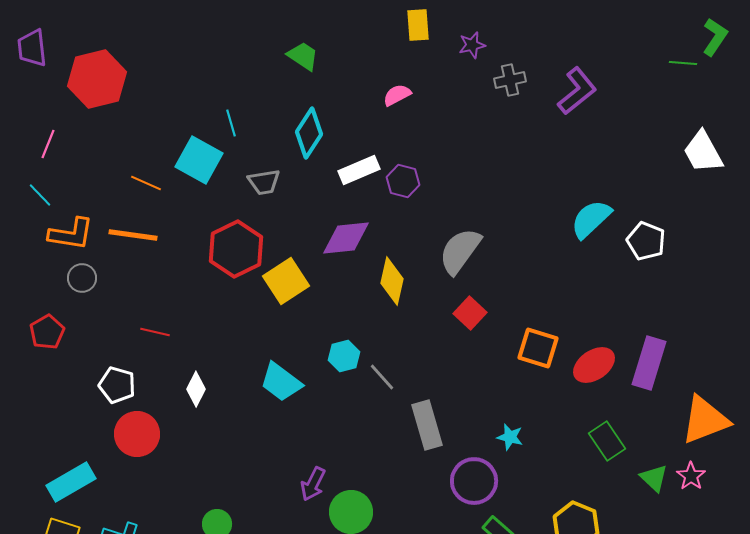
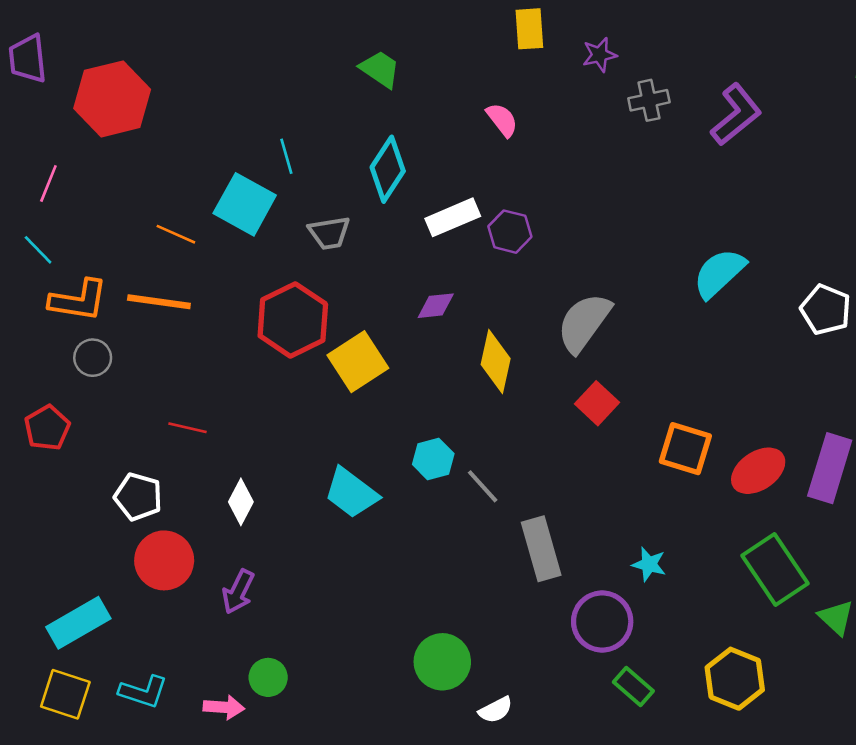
pink semicircle: (397, 95) -> (502, 120), turned 80
cyan semicircle: (591, 219) -> (719, 273), moved
purple diamond: (346, 238) -> (436, 306), size x0.6
green rectangle: (607, 441) -> (775, 570), size x1.4
purple arrow: (313, 484) -> (238, 592), moved

